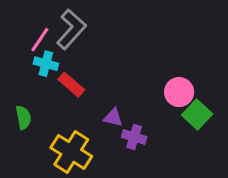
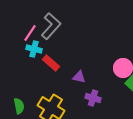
green semicircle: (23, 117) -> (19, 106), moved
purple triangle: (113, 117) -> (79, 77), moved

